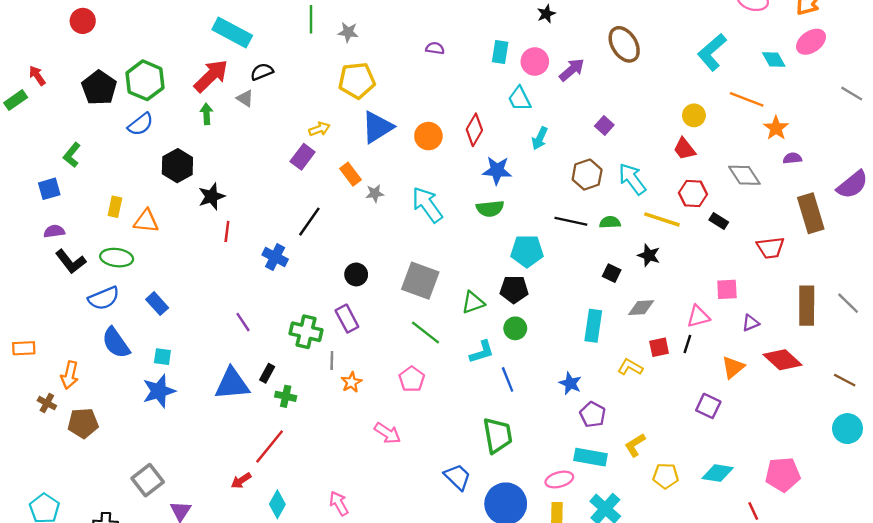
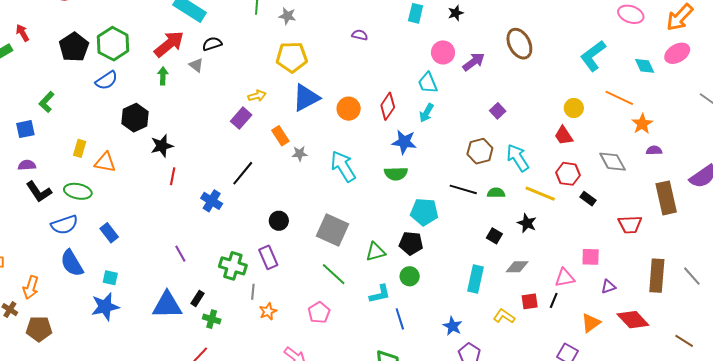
cyan rectangle: (500, 52) -> (416, 13), moved
cyan arrow: (540, 138) -> (426, 113), moved

